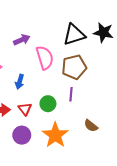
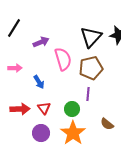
black triangle: (74, 35) -> (91, 37), turned -30
blue arrow: (20, 82) -> (39, 82), turned -48
green circle: (48, 104) -> (72, 109), moved

